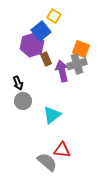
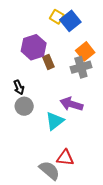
blue square: (41, 31) -> (70, 21), moved
orange square: (81, 49) -> (85, 51), turned 30
purple arrow: (62, 71) -> (72, 104), moved, turned -60

